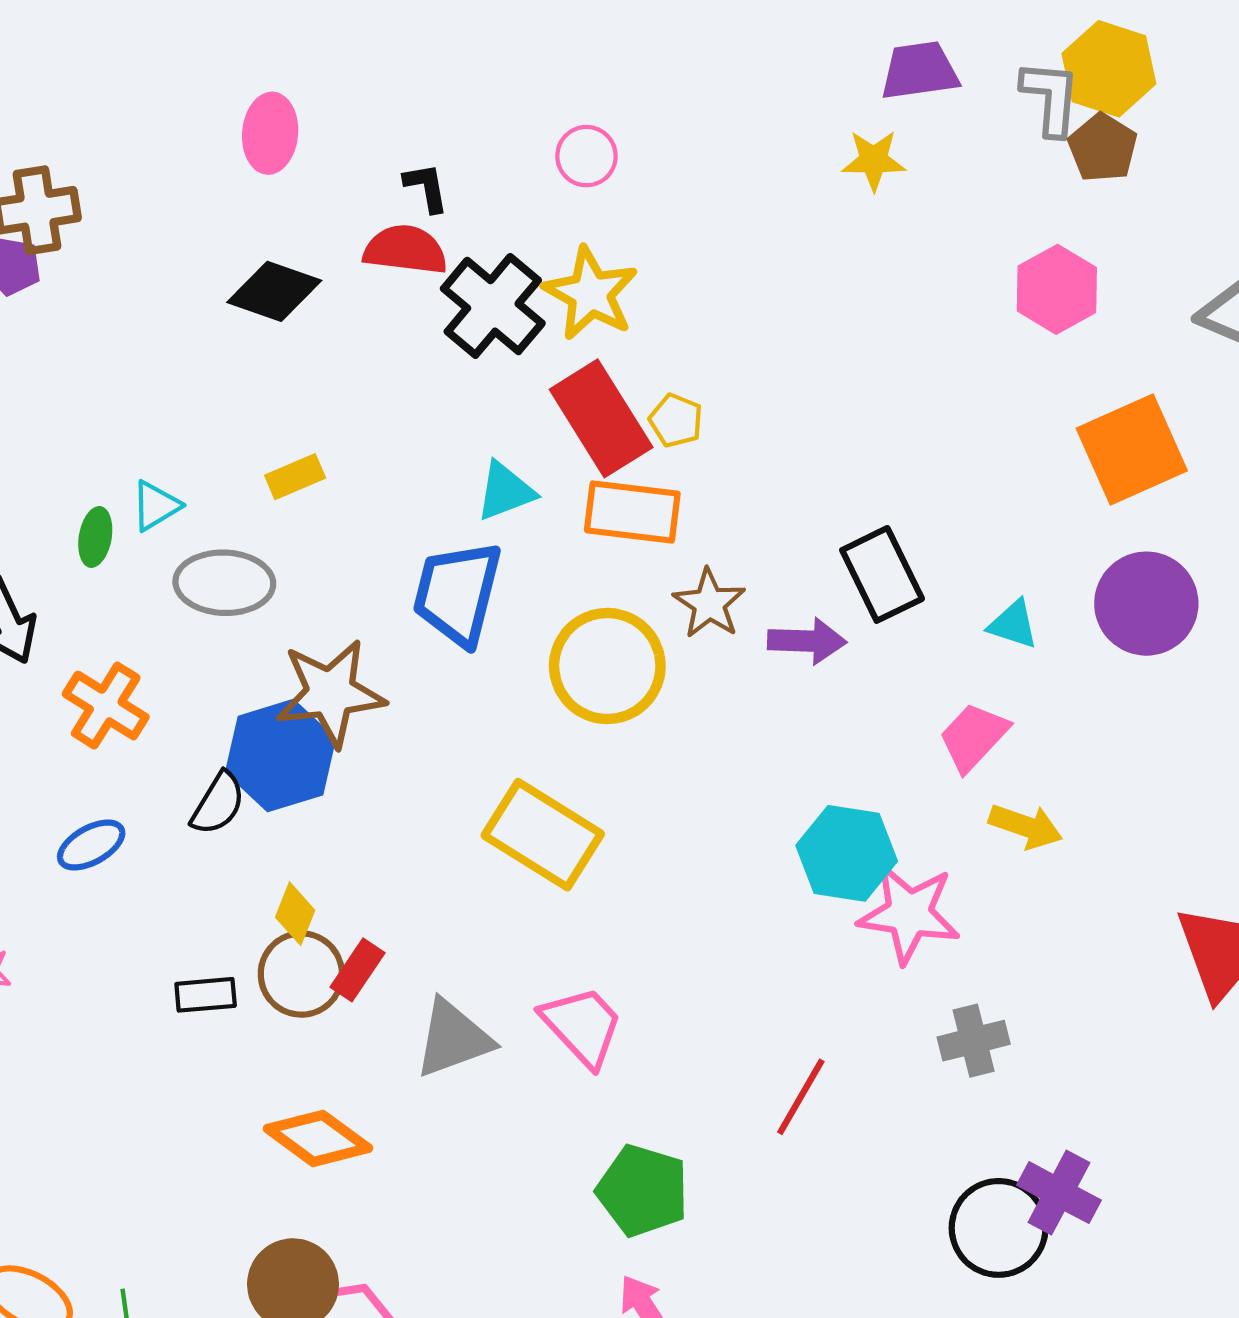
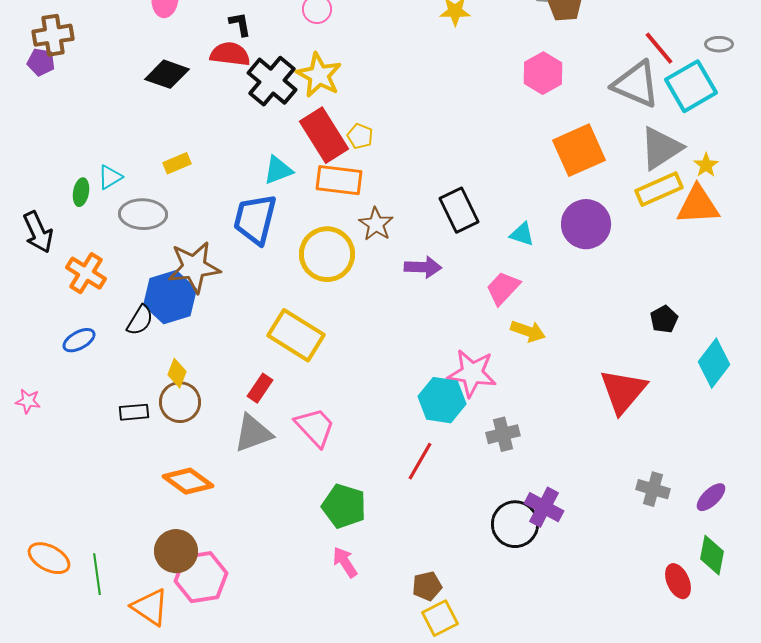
purple arrow: (807, 641) -> (423, 267), moved
cyan hexagon: (847, 853) -> (442, 400), moved
red rectangle: (358, 970) -> (260, 388), moved

